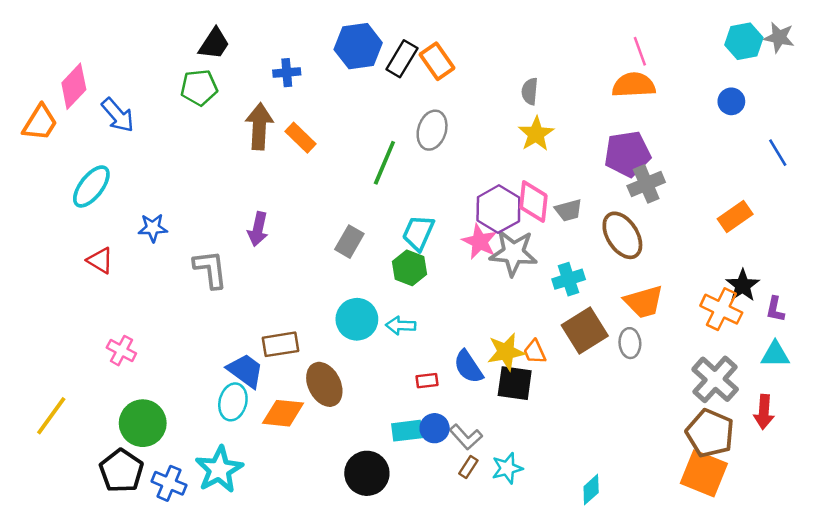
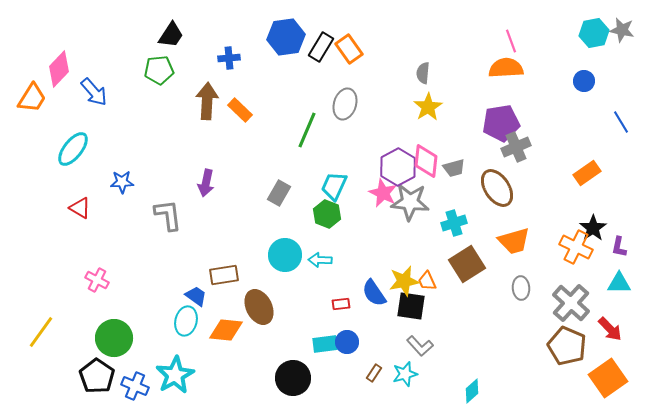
gray ellipse: (630, 343) -> (521, 288), moved
blue trapezoid: (245, 371) -> (196, 296), size x0.7
red arrow: (764, 412) -> (610, 329), turned -48
gray L-shape: (466, 437) -> (420, 346), moved
orange square: (704, 473) -> (608, 378), moved, turned 33

